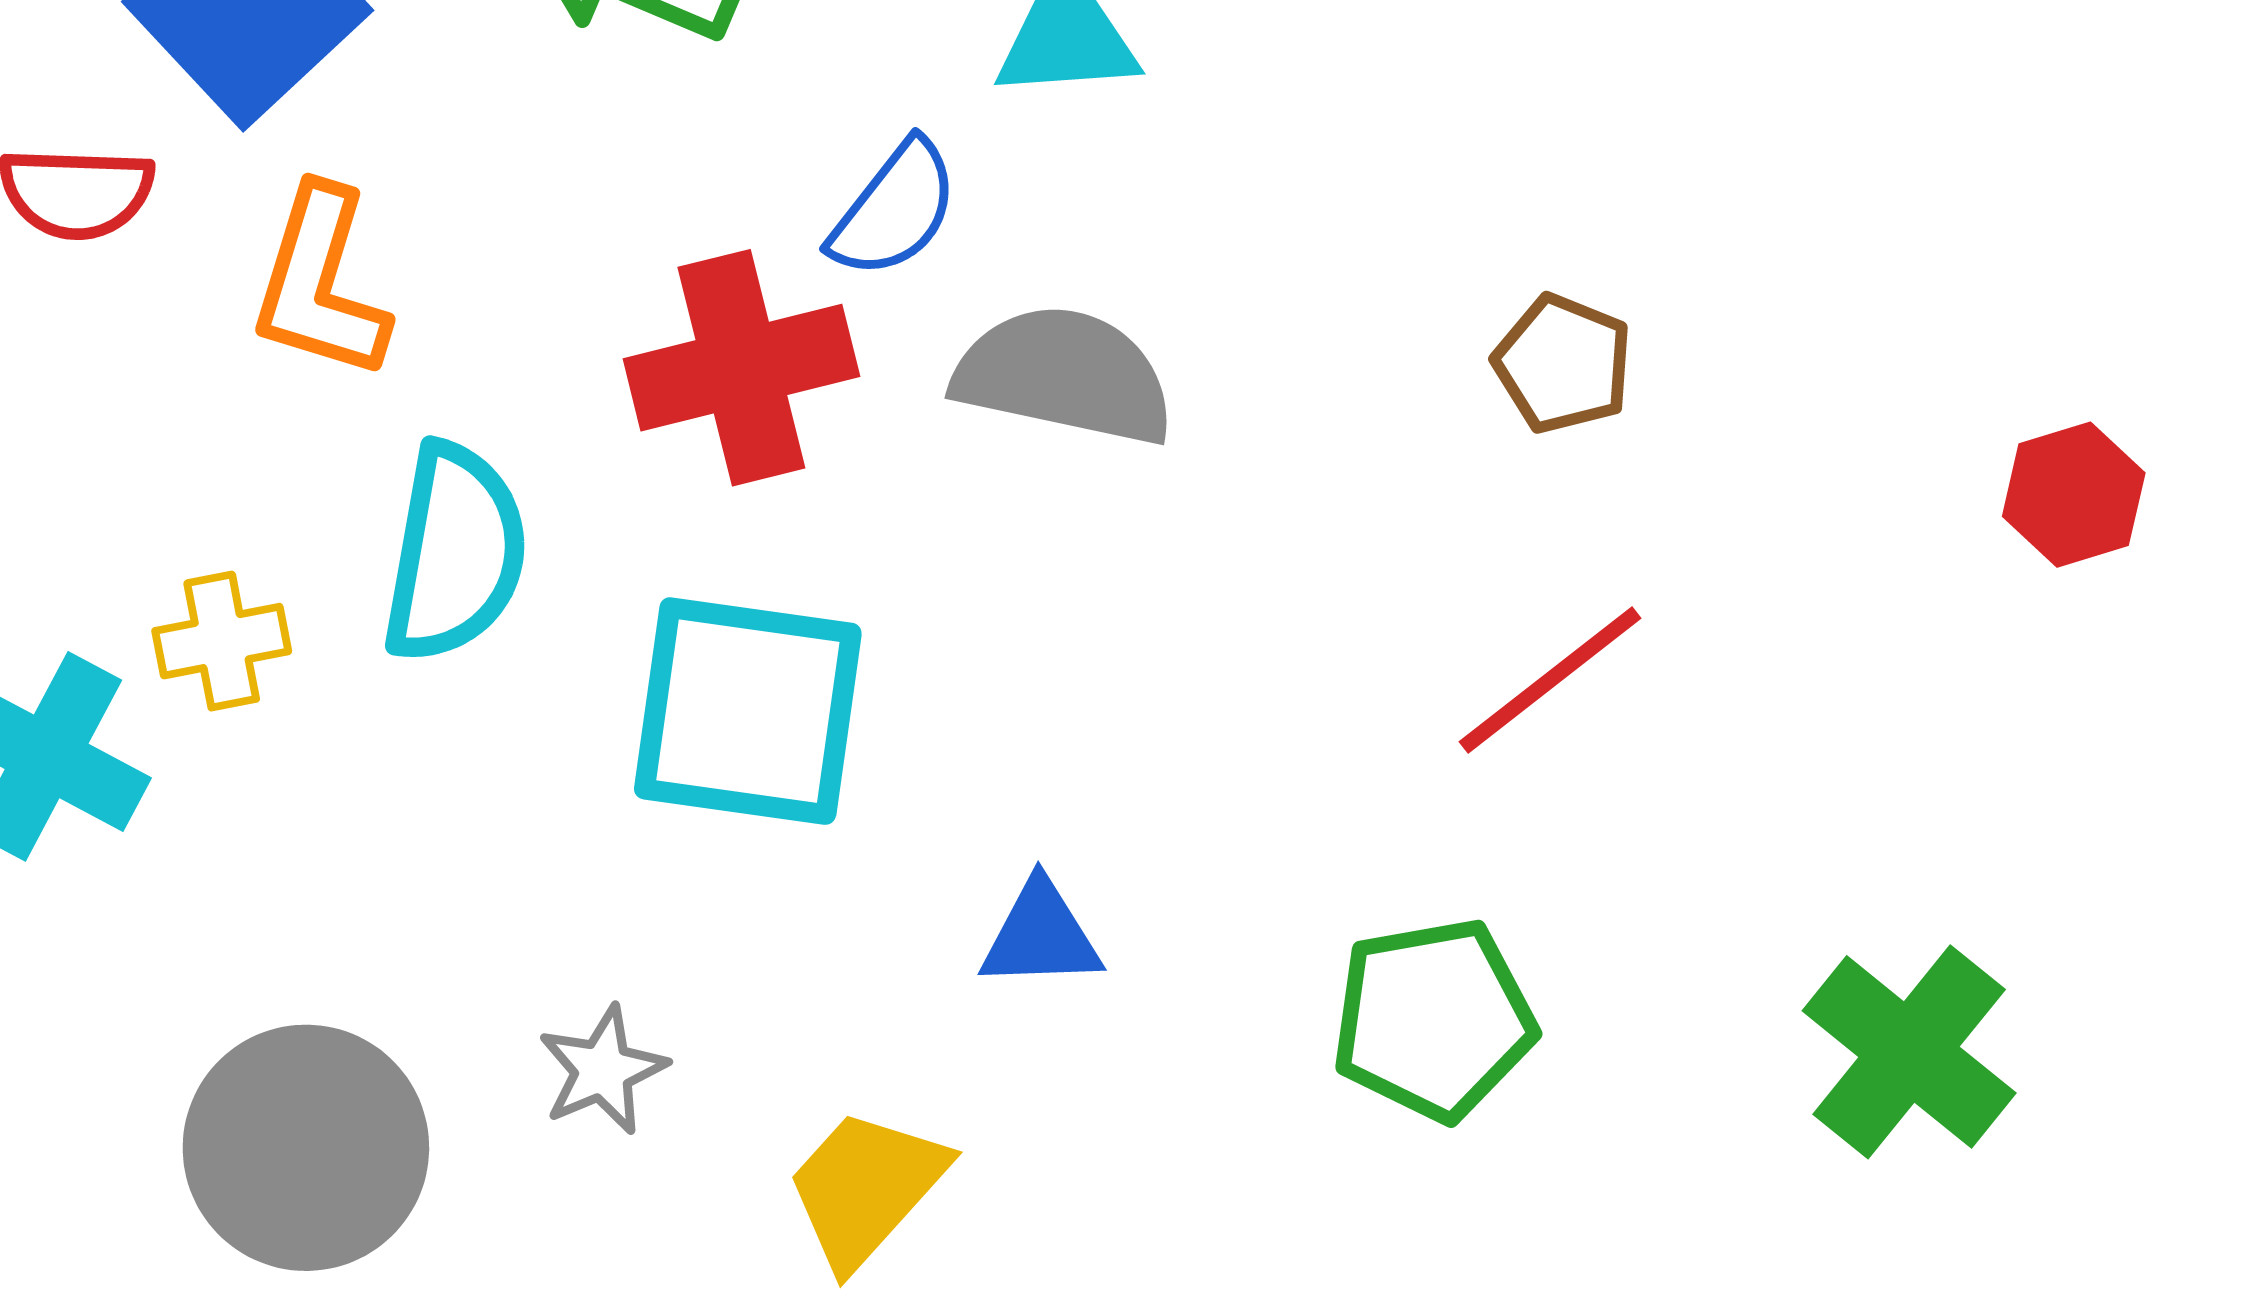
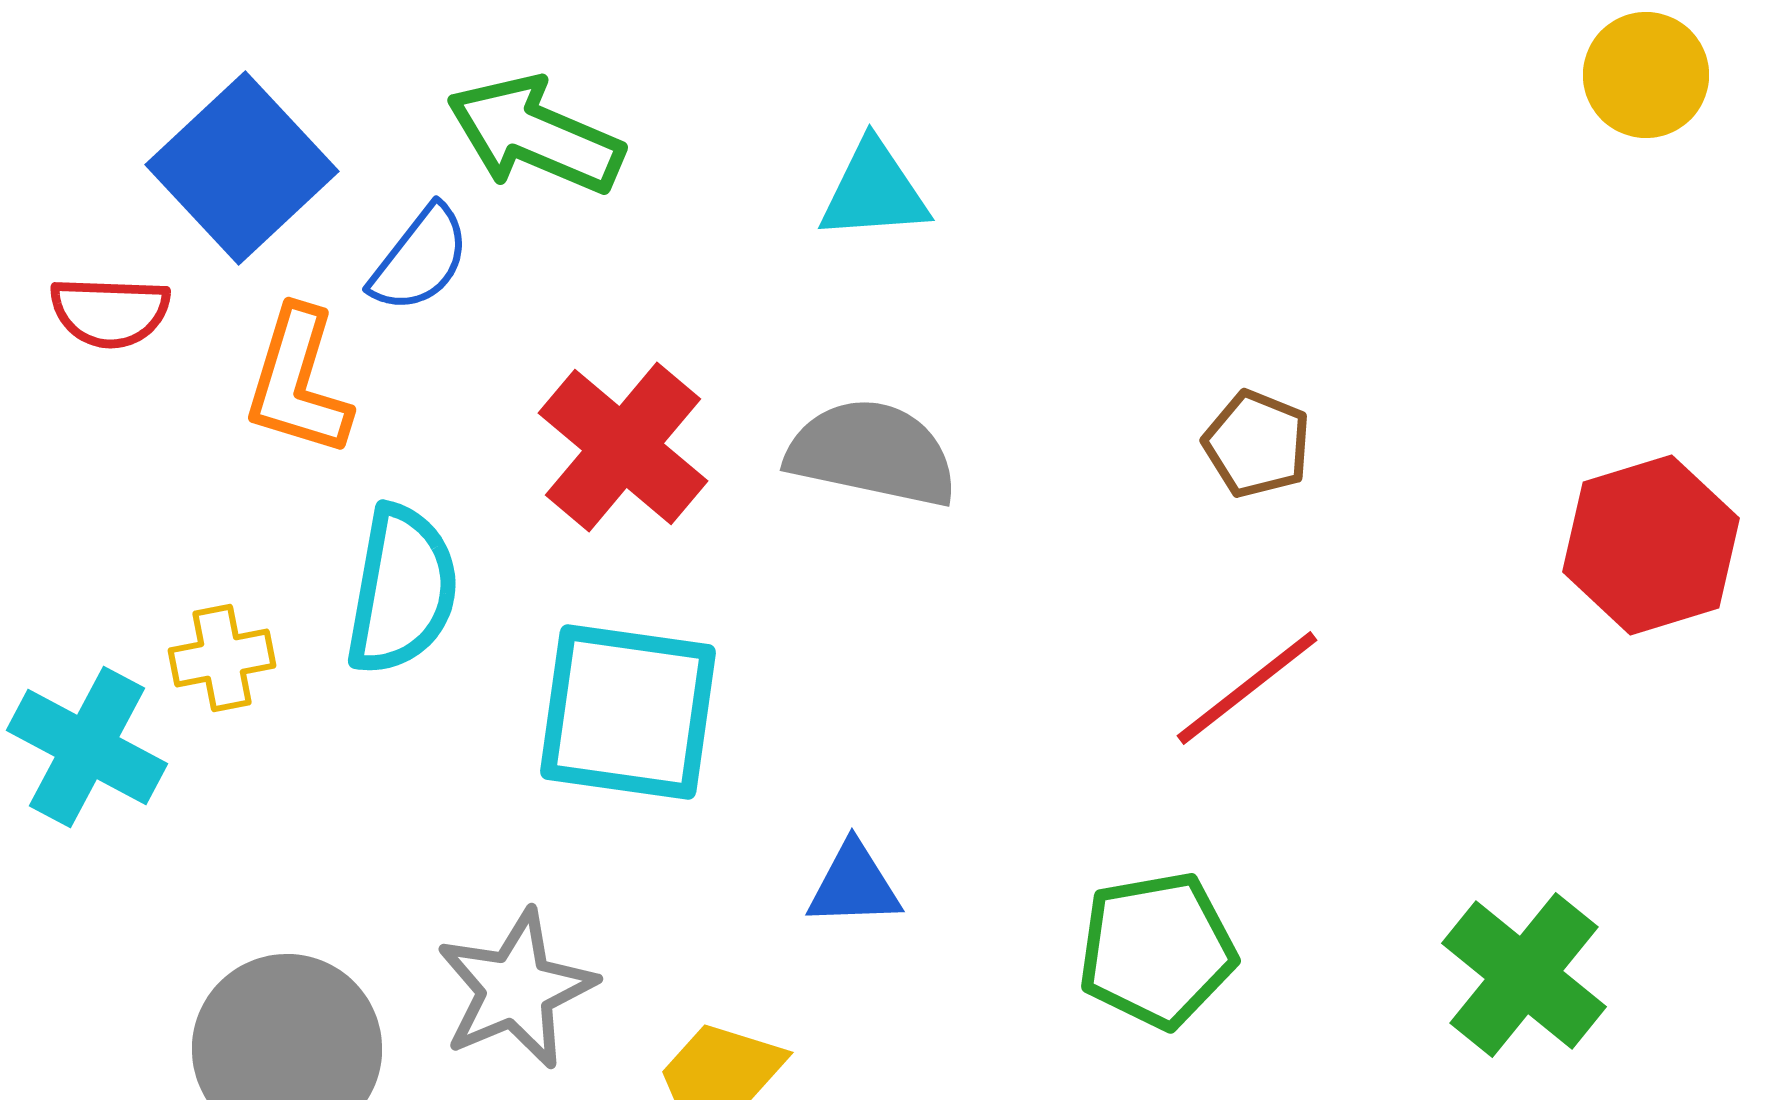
blue semicircle: (894, 210) -> (420, 259), moved
red cross: (741, 368) -> (623, 447), turned -36
red hexagon: (2074, 495) -> (1651, 545), size x1.6
gray star: (603, 1070) -> (516, 989), size x1.6

